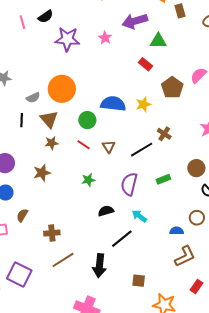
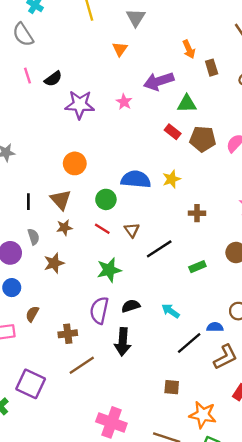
pink line: (22, 22) -> (27, 76), moved
brown pentagon: (172, 88) -> (203, 139), moved, turned -30
orange circle: (62, 89) -> (75, 163), size x0.7
gray semicircle: (33, 98) -> (34, 237), moved, turned -80
brown cross: (164, 134) -> (197, 213), turned -32
black line: (142, 150) -> (159, 249), moved
green star: (88, 180) -> (109, 270), size x1.5
purple semicircle: (129, 184) -> (99, 310), moved
black line: (122, 239) -> (189, 343), moved
black arrow: (100, 266) -> (123, 342), moved

